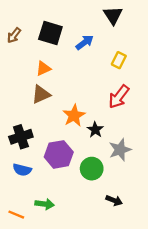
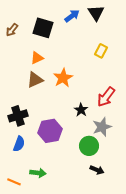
blue arrow: (85, 42) -> (72, 16), moved
red arrow: (119, 97) -> (106, 97), moved
orange star: (74, 116) -> (63, 78), moved
green circle: (92, 169) -> (89, 146), moved
blue semicircle: (22, 170) -> (19, 144), turned -84

